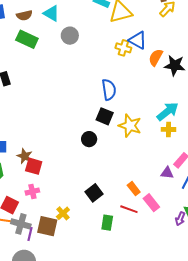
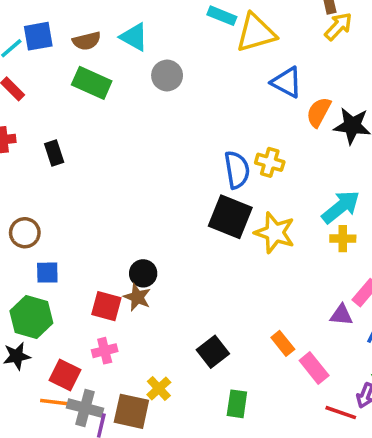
yellow cross: (123, 48) -> (270, 162), moved
black square: (105, 116) -> (230, 217), size x1.4
black circle: (89, 139) -> (143, 273), moved
brown star: (25, 156) -> (137, 297), moved
red line: (129, 209) -> (341, 413), moved

